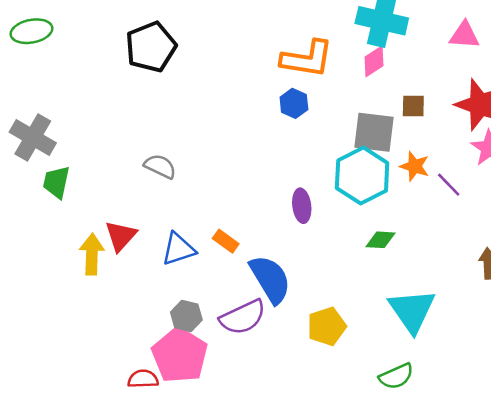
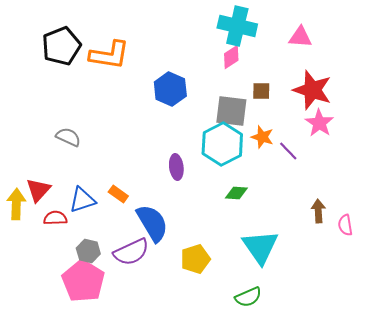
orange L-shape: (307, 59) -> (109, 55), moved
blue hexagon: (294, 103) -> (170, 89), size x1.5
red semicircle: (143, 379) -> (55, 218), moved

